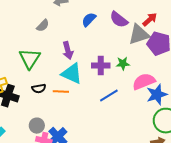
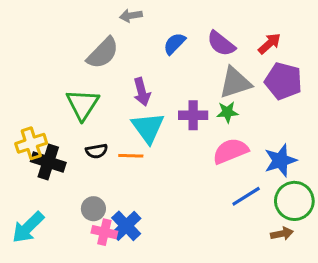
gray semicircle: (43, 26) -> (103, 53), size x1.6
gray triangle: (139, 35) -> (235, 83), moved
cyan triangle: (72, 74) -> (148, 128), turned 30
pink semicircle: (144, 82) -> (231, 151), moved
blue line: (109, 96) -> (246, 196), moved

